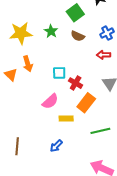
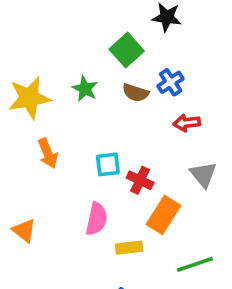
blue cross: (107, 33) -> (171, 82), moved
orange triangle: (11, 75) -> (24, 231), moved
pink semicircle: (50, 101) -> (96, 219), turned -30

